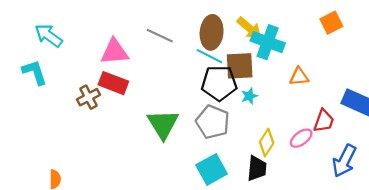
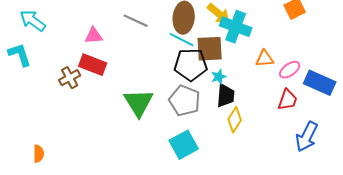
pink triangle: (114, 52) -> (94, 36), size x0.7
pink ellipse: (301, 138) -> (290, 70), moved
black trapezoid: (257, 168) -> (226, 96), moved

